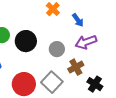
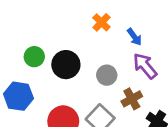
purple arrow: (86, 42) -> (145, 66), turned 70

